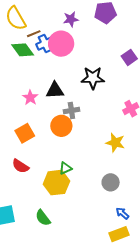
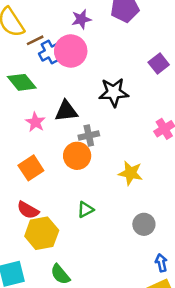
green diamond: (23, 50) -> (22, 82), moved
yellow star: (115, 143) -> (131, 173), moved
yellow hexagon: (56, 183) -> (42, 233), moved
blue arrow: (122, 213) -> (161, 263), turned 40

